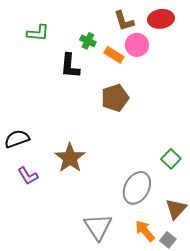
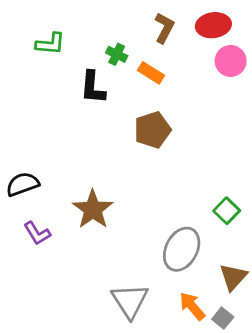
brown L-shape: (124, 21) -> (164, 28), turned -135
pink circle: (137, 45) -> (231, 61), moved

